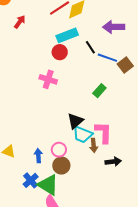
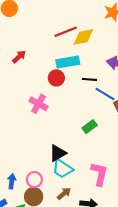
red arrow: (20, 22) -> (19, 57), moved
black line: (90, 47) -> (89, 79), turned -64
pink L-shape: (103, 132) -> (99, 174), moved
brown arrow: (94, 145) -> (64, 194), moved, turned -136

